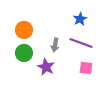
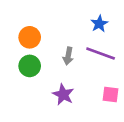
purple star: (46, 67) -> (63, 95), moved
pink square: (86, 68) -> (111, 95), moved

